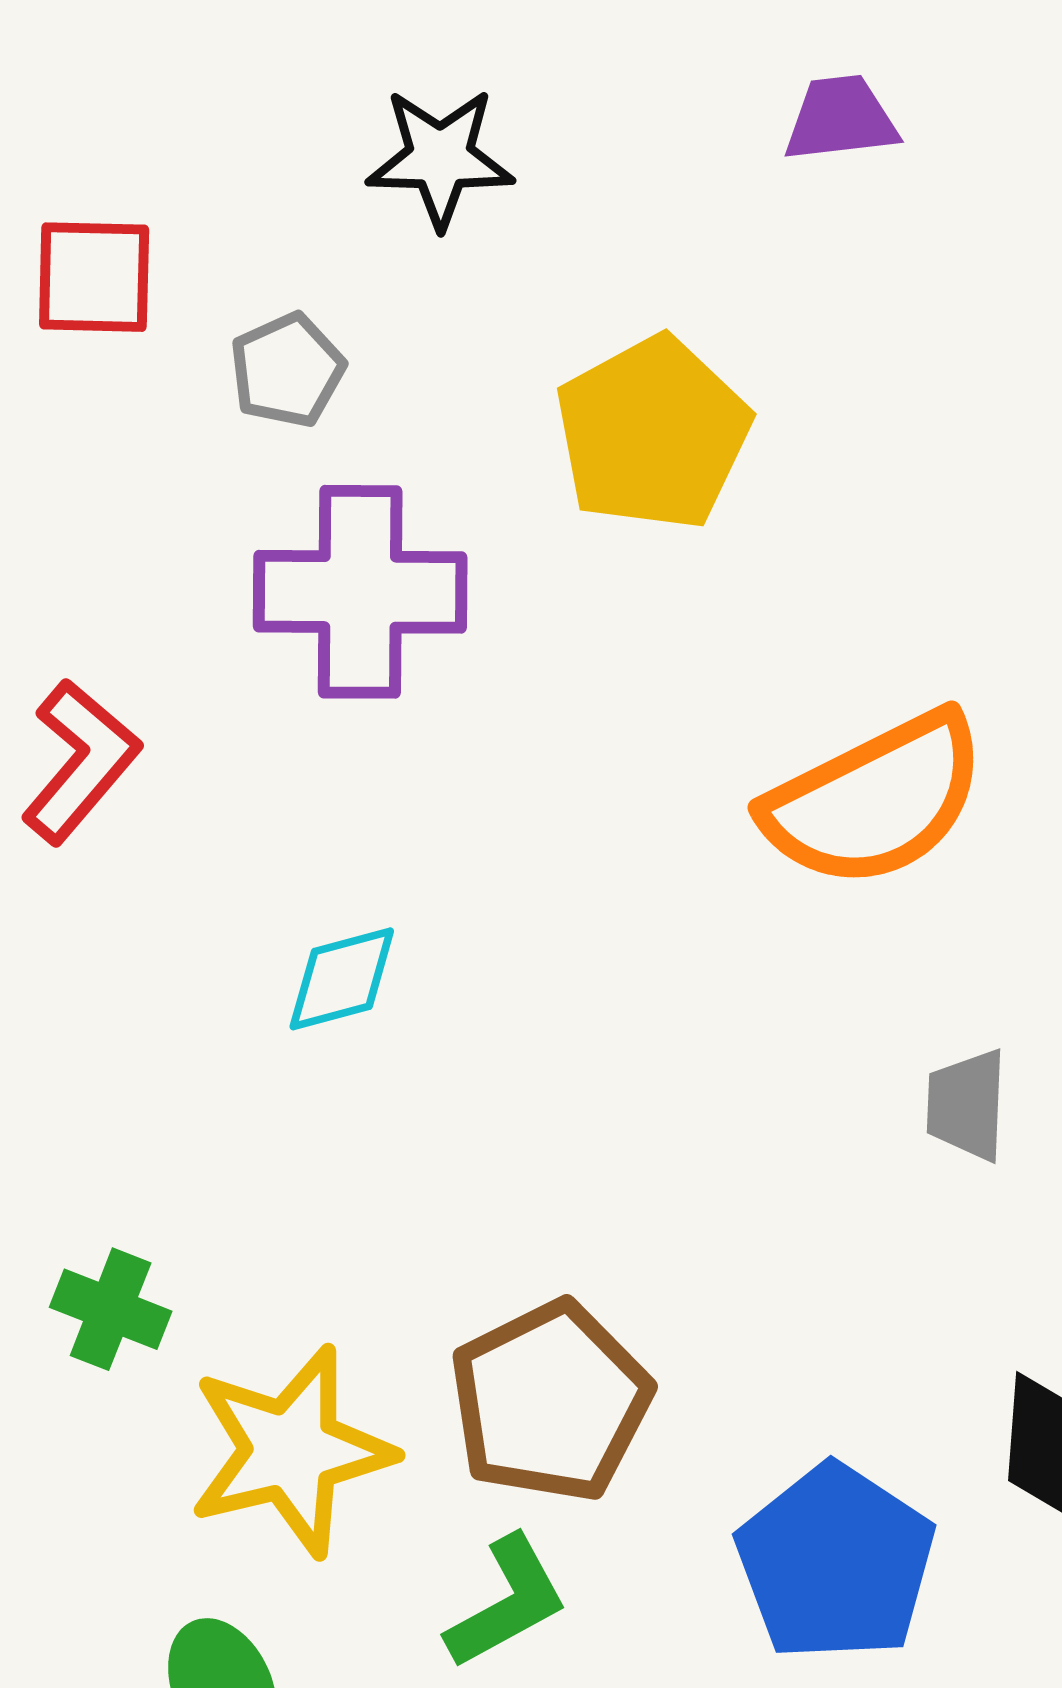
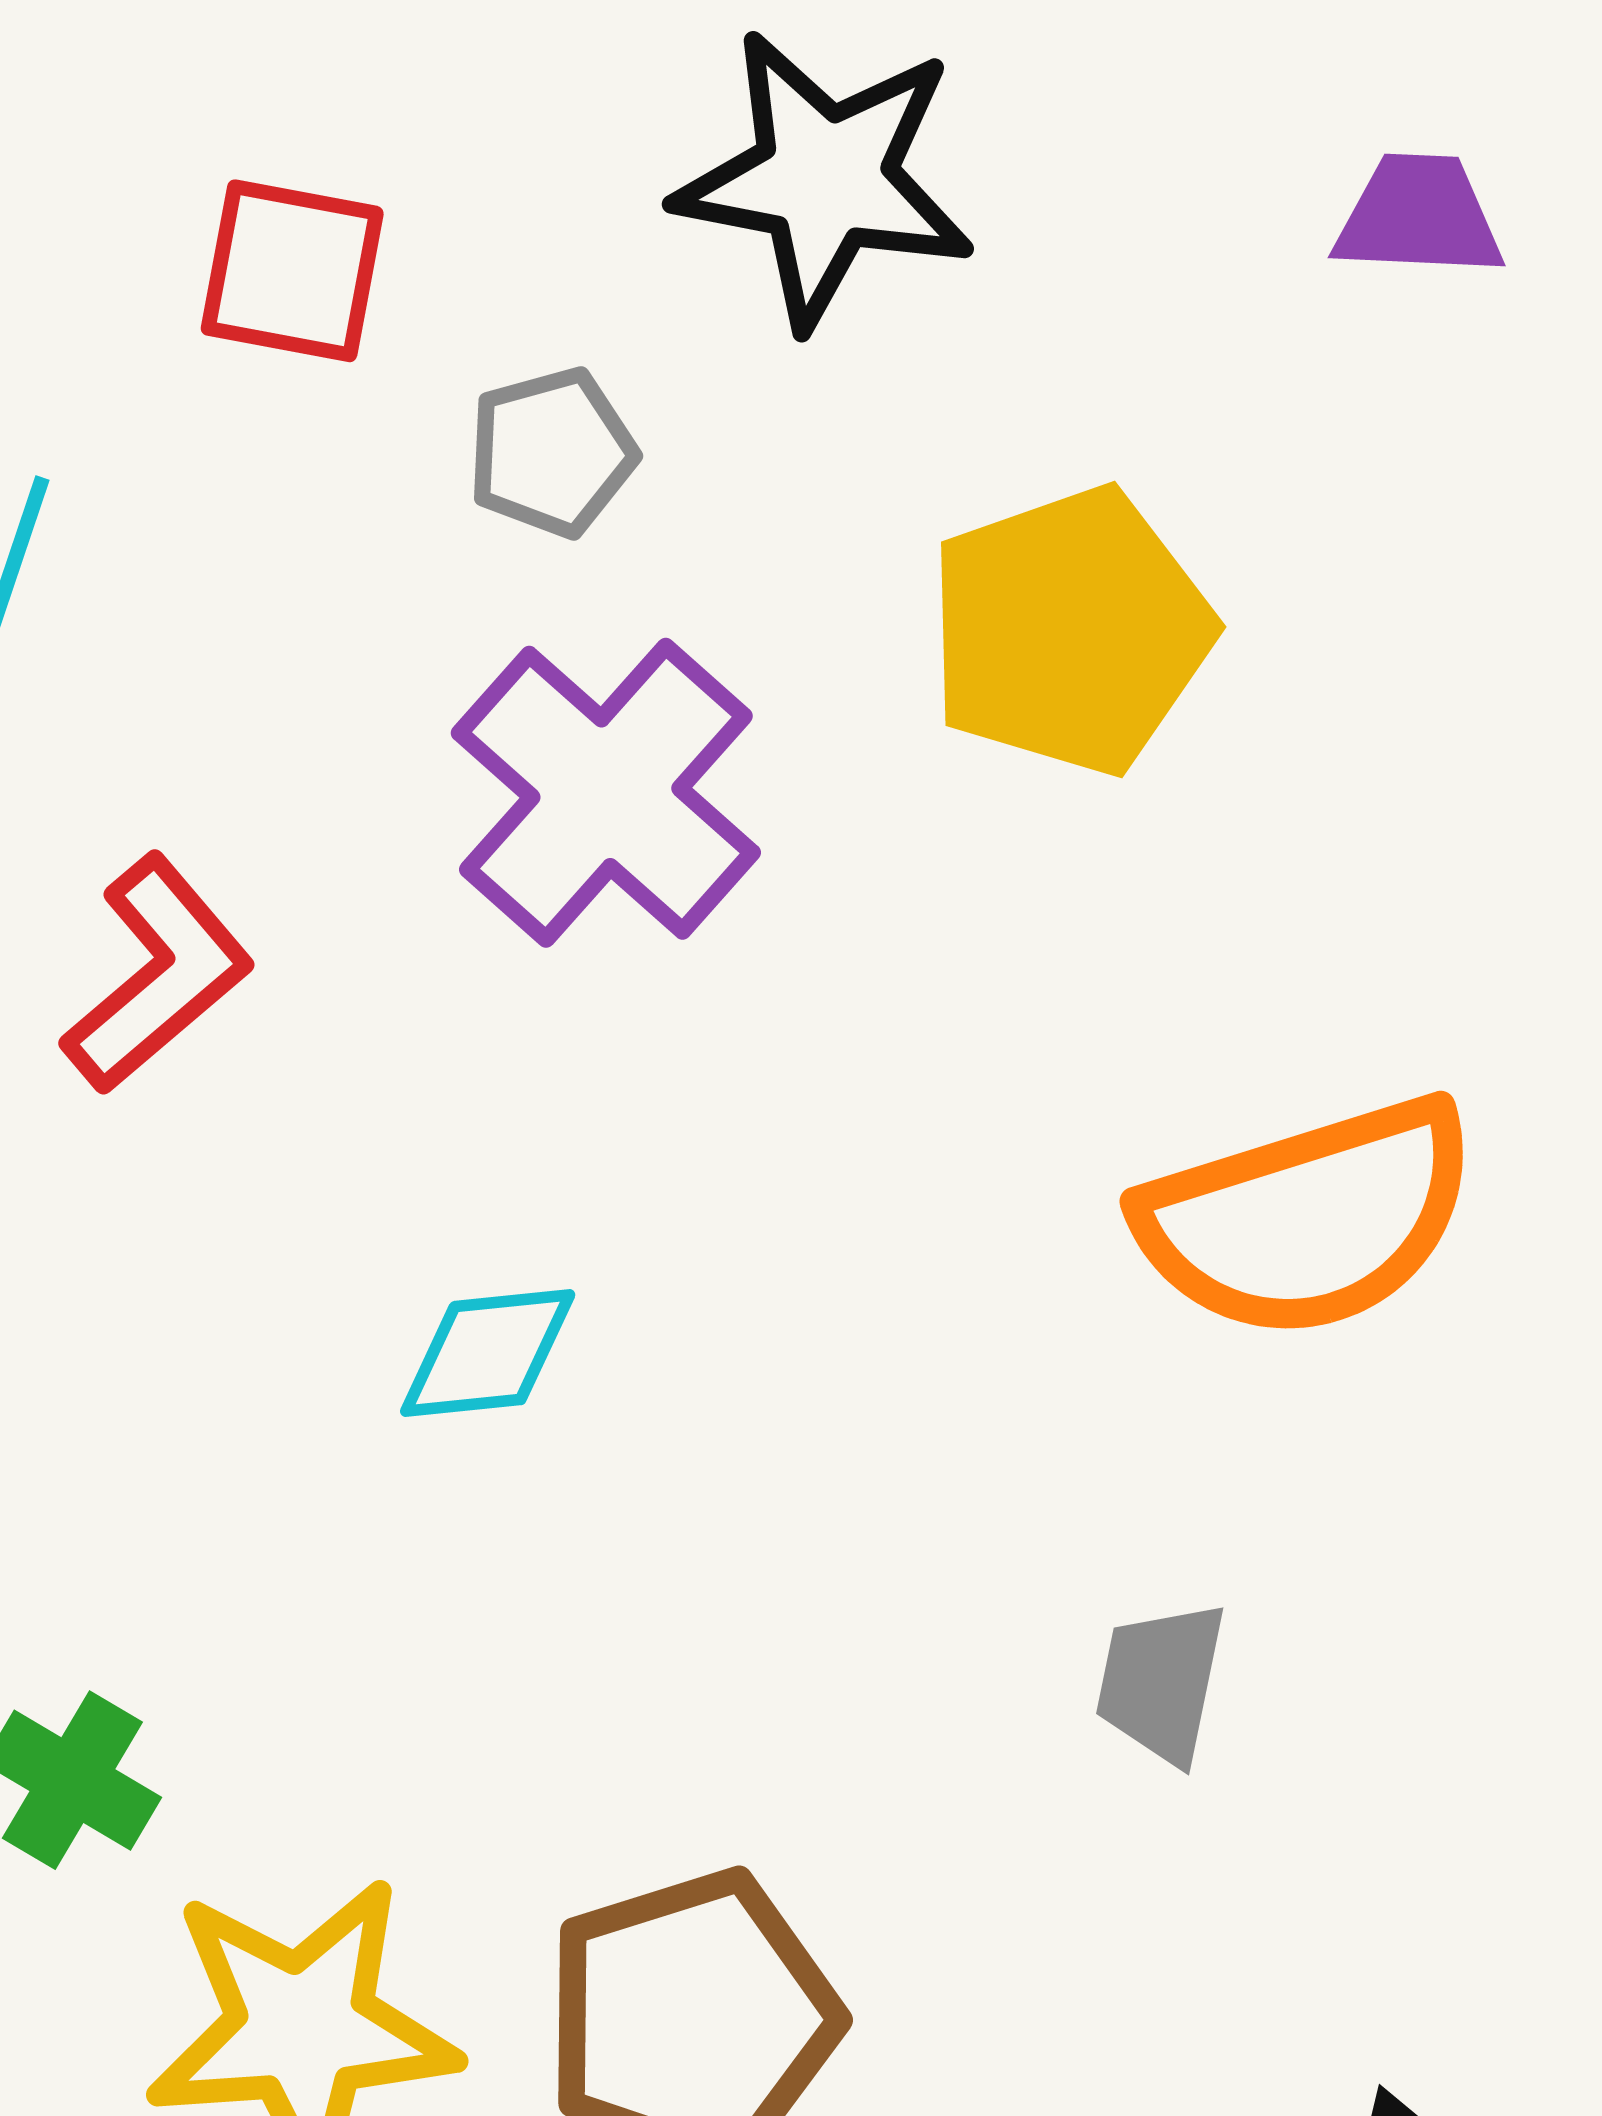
black star: (440, 158) -> (825, 179), size x1.4
purple cross: (360, 592) -> (606, 793), turned 32
gray trapezoid: (967, 1105) -> (1161, 1682), moved

